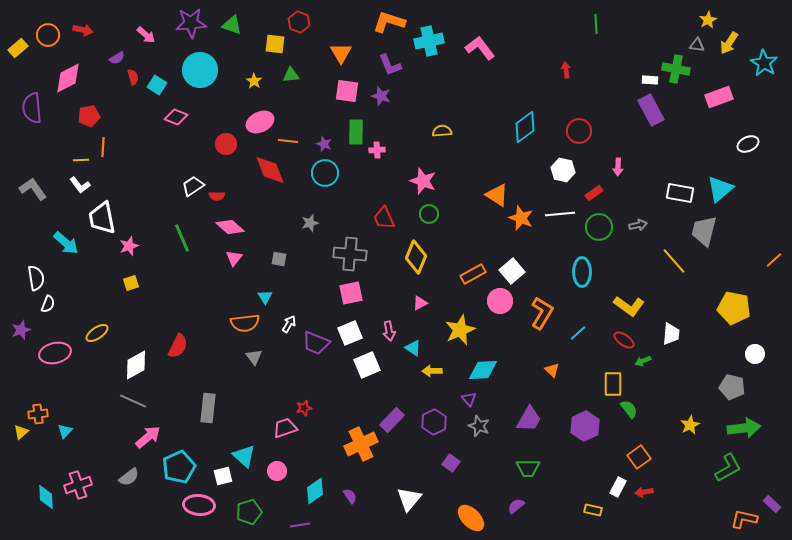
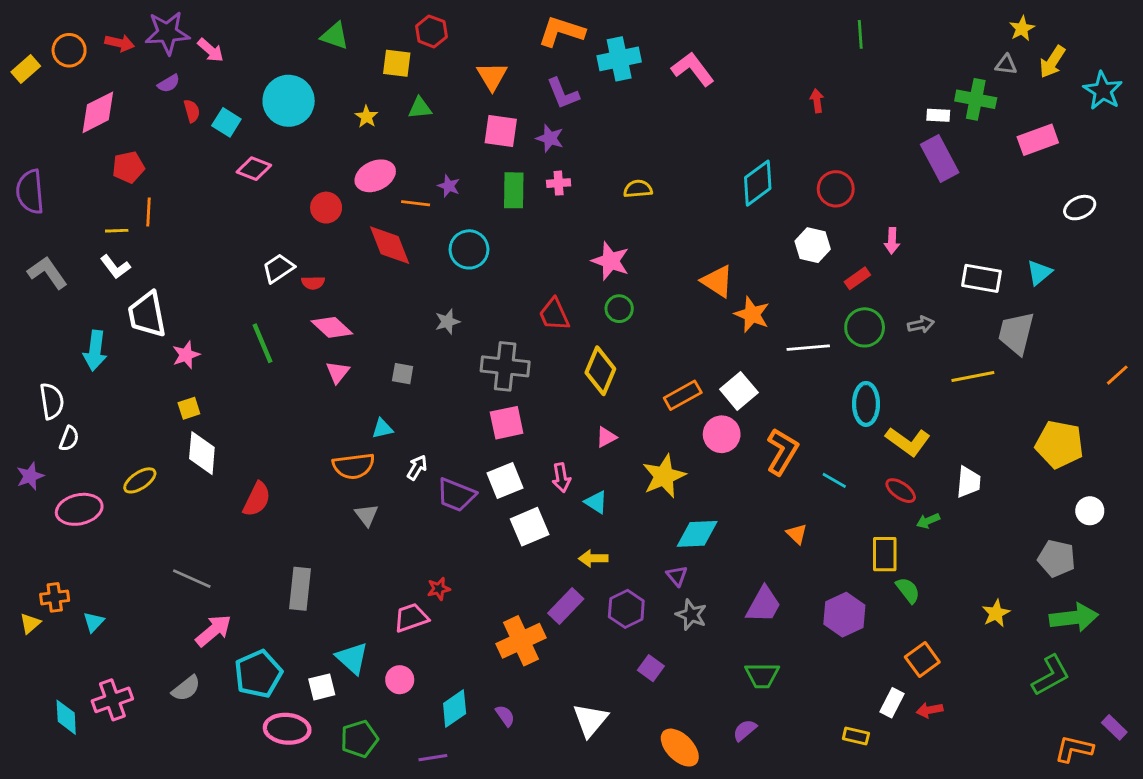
purple star: (191, 23) -> (167, 33), moved
purple semicircle: (32, 108) -> (30, 192), moved
purple star: (324, 144) -> (449, 186), moved
pink cross: (377, 150) -> (559, 183), moved
cyan triangle: (720, 189) -> (1039, 273), size x0.7
white line: (560, 214) -> (808, 348), moved
cyan arrow: (66, 243) -> (95, 351), turned 56
yellow line: (674, 261) -> (973, 377), turned -60
cyan ellipse: (582, 272) -> (866, 404), moved
cyan triangle: (265, 297) -> (382, 428), turned 49
cyan line: (578, 333) -> (834, 480), turned 72
white diamond: (136, 365) -> (202, 453), moved, turned -56
yellow arrow: (432, 371) -> (593, 558), moved

